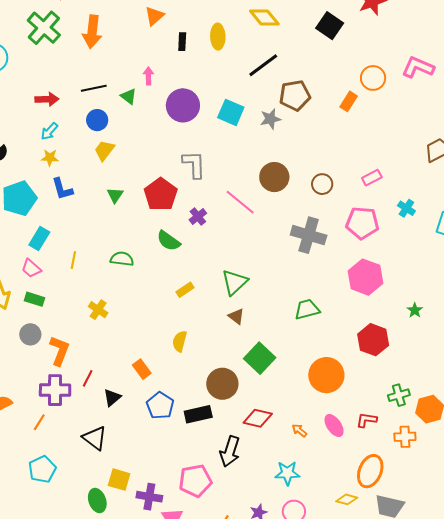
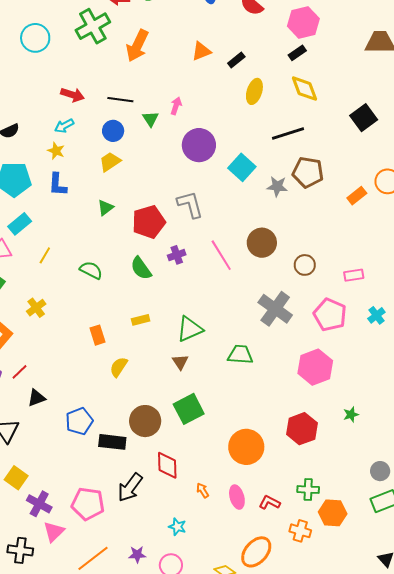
black rectangle: (182, 42) -> (236, 60), moved, turned 30
gray L-shape: (194, 164) -> (190, 204), turned -32
green trapezoid: (307, 309) -> (240, 355), moved
yellow cross: (98, 310) -> (36, 308), moved
orange rectangle: (142, 369) -> (98, 335), moved
red diamond: (258, 418) -> (167, 465), turned 56
cyan star: (287, 473) -> (177, 527), size x0.7

